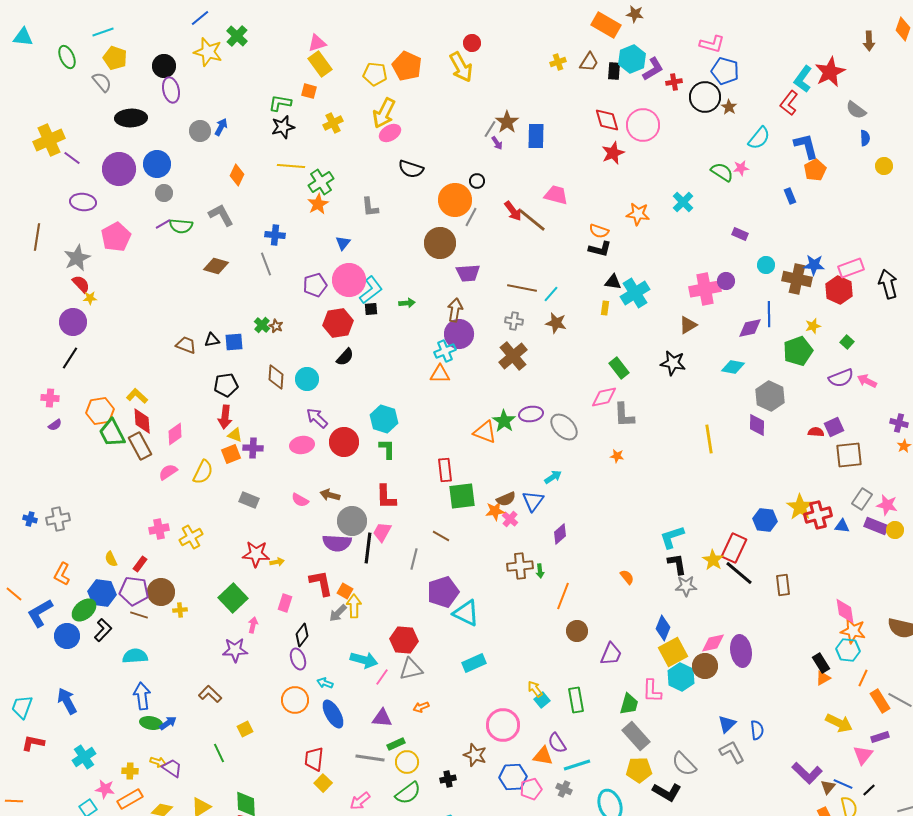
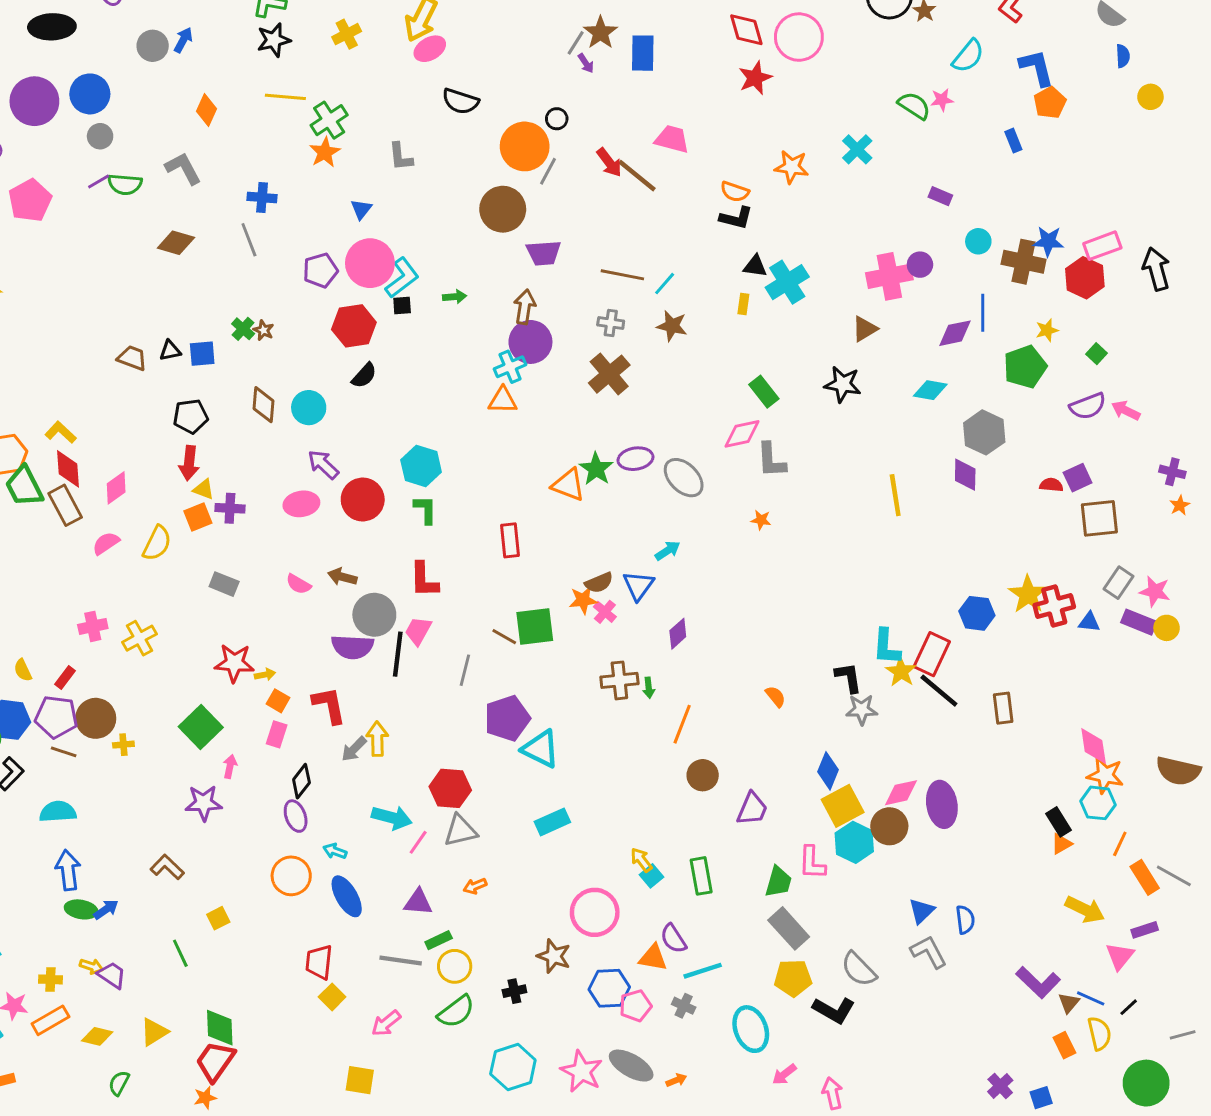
green square: (462, 496) -> (535, 626), moved
cyan L-shape: (672, 537) -> (886, 647), moved, turned -68
orange square: (345, 591) -> (278, 701), moved

